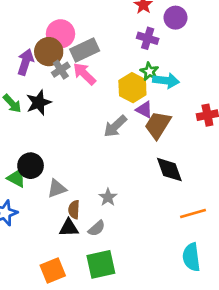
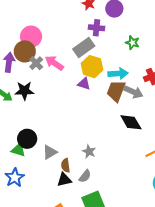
gray rectangle: (85, 50) -> (84, 47), moved
green star: (149, 72) -> (132, 43), moved
cyan arrow: (166, 81) -> (118, 74), moved
black star: (39, 103) -> (24, 91), turned 30
purple triangle: (144, 110) -> (84, 84), moved
gray arrow: (115, 126) -> (133, 92), moved, turned -102

